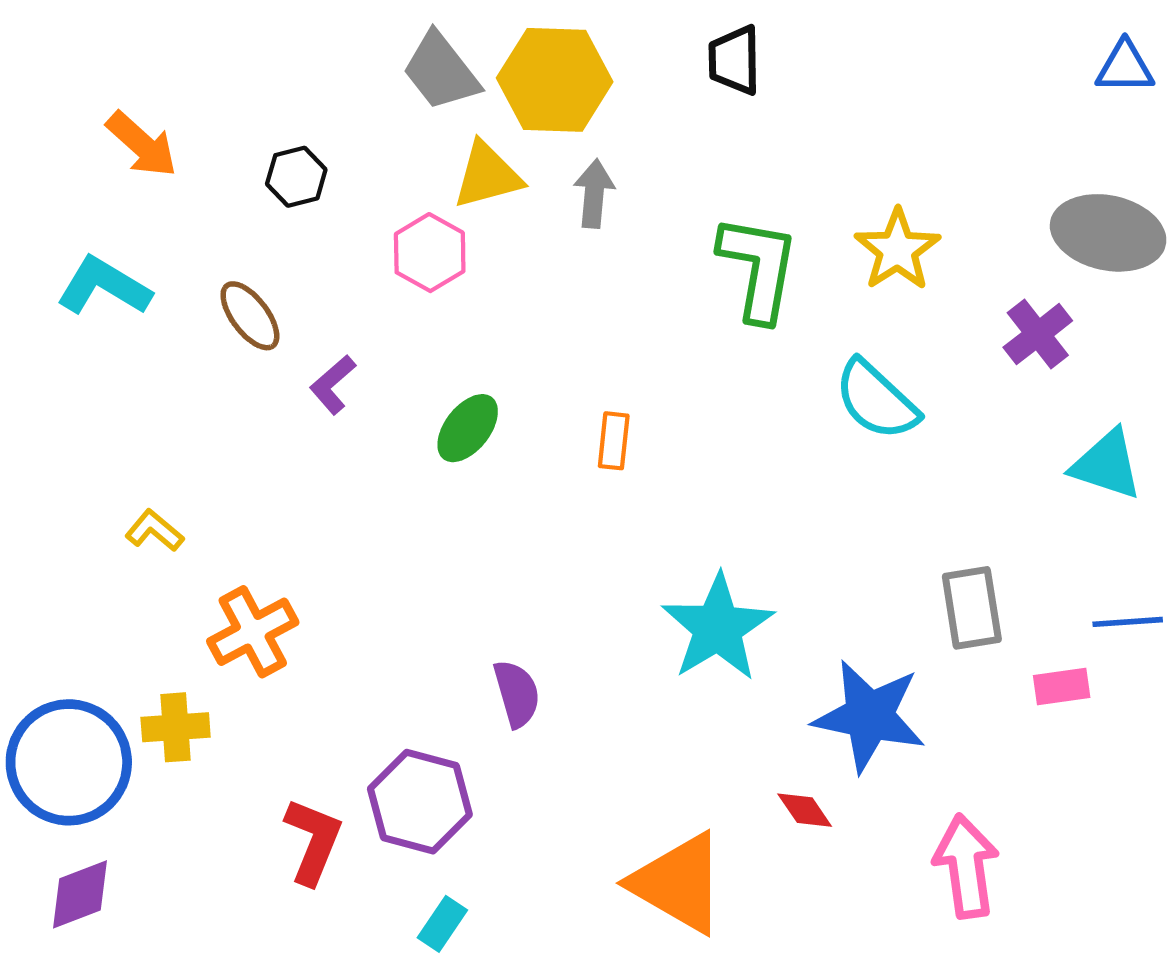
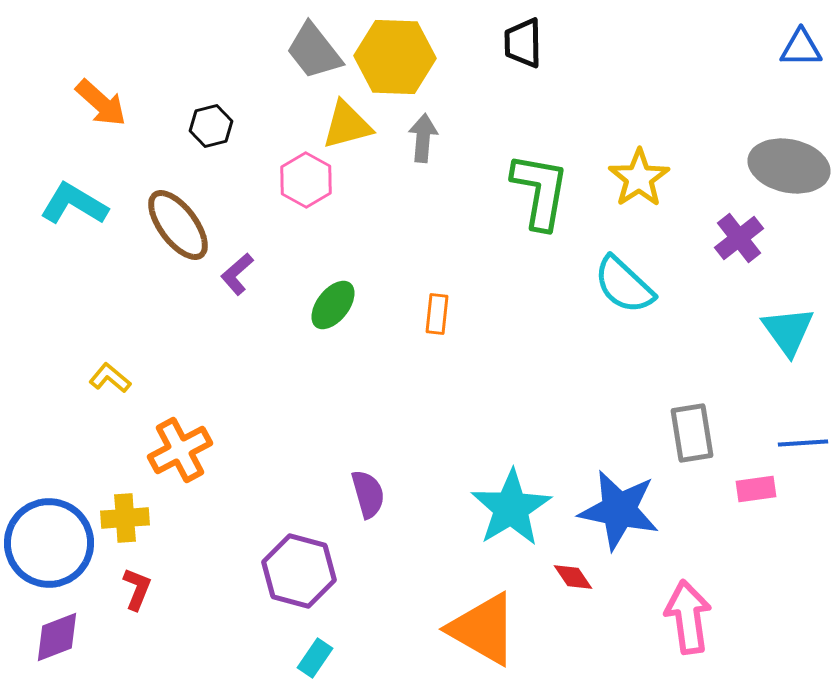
brown ellipse: (250, 316) -> (178, 225), size x1.4
cyan triangle: (1107, 465) -> (788, 331), turned 36
cyan star: (718, 628) -> (511, 508), moved
red L-shape: (313, 841) -> (137, 589), moved, size x0.7

